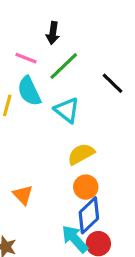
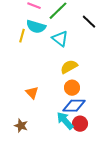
cyan semicircle: (29, 91) -> (36, 27), turned -48
blue diamond: (89, 215) -> (74, 106), turned 45

